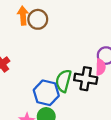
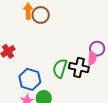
blue hexagon: (46, 93) -> (30, 79), moved

